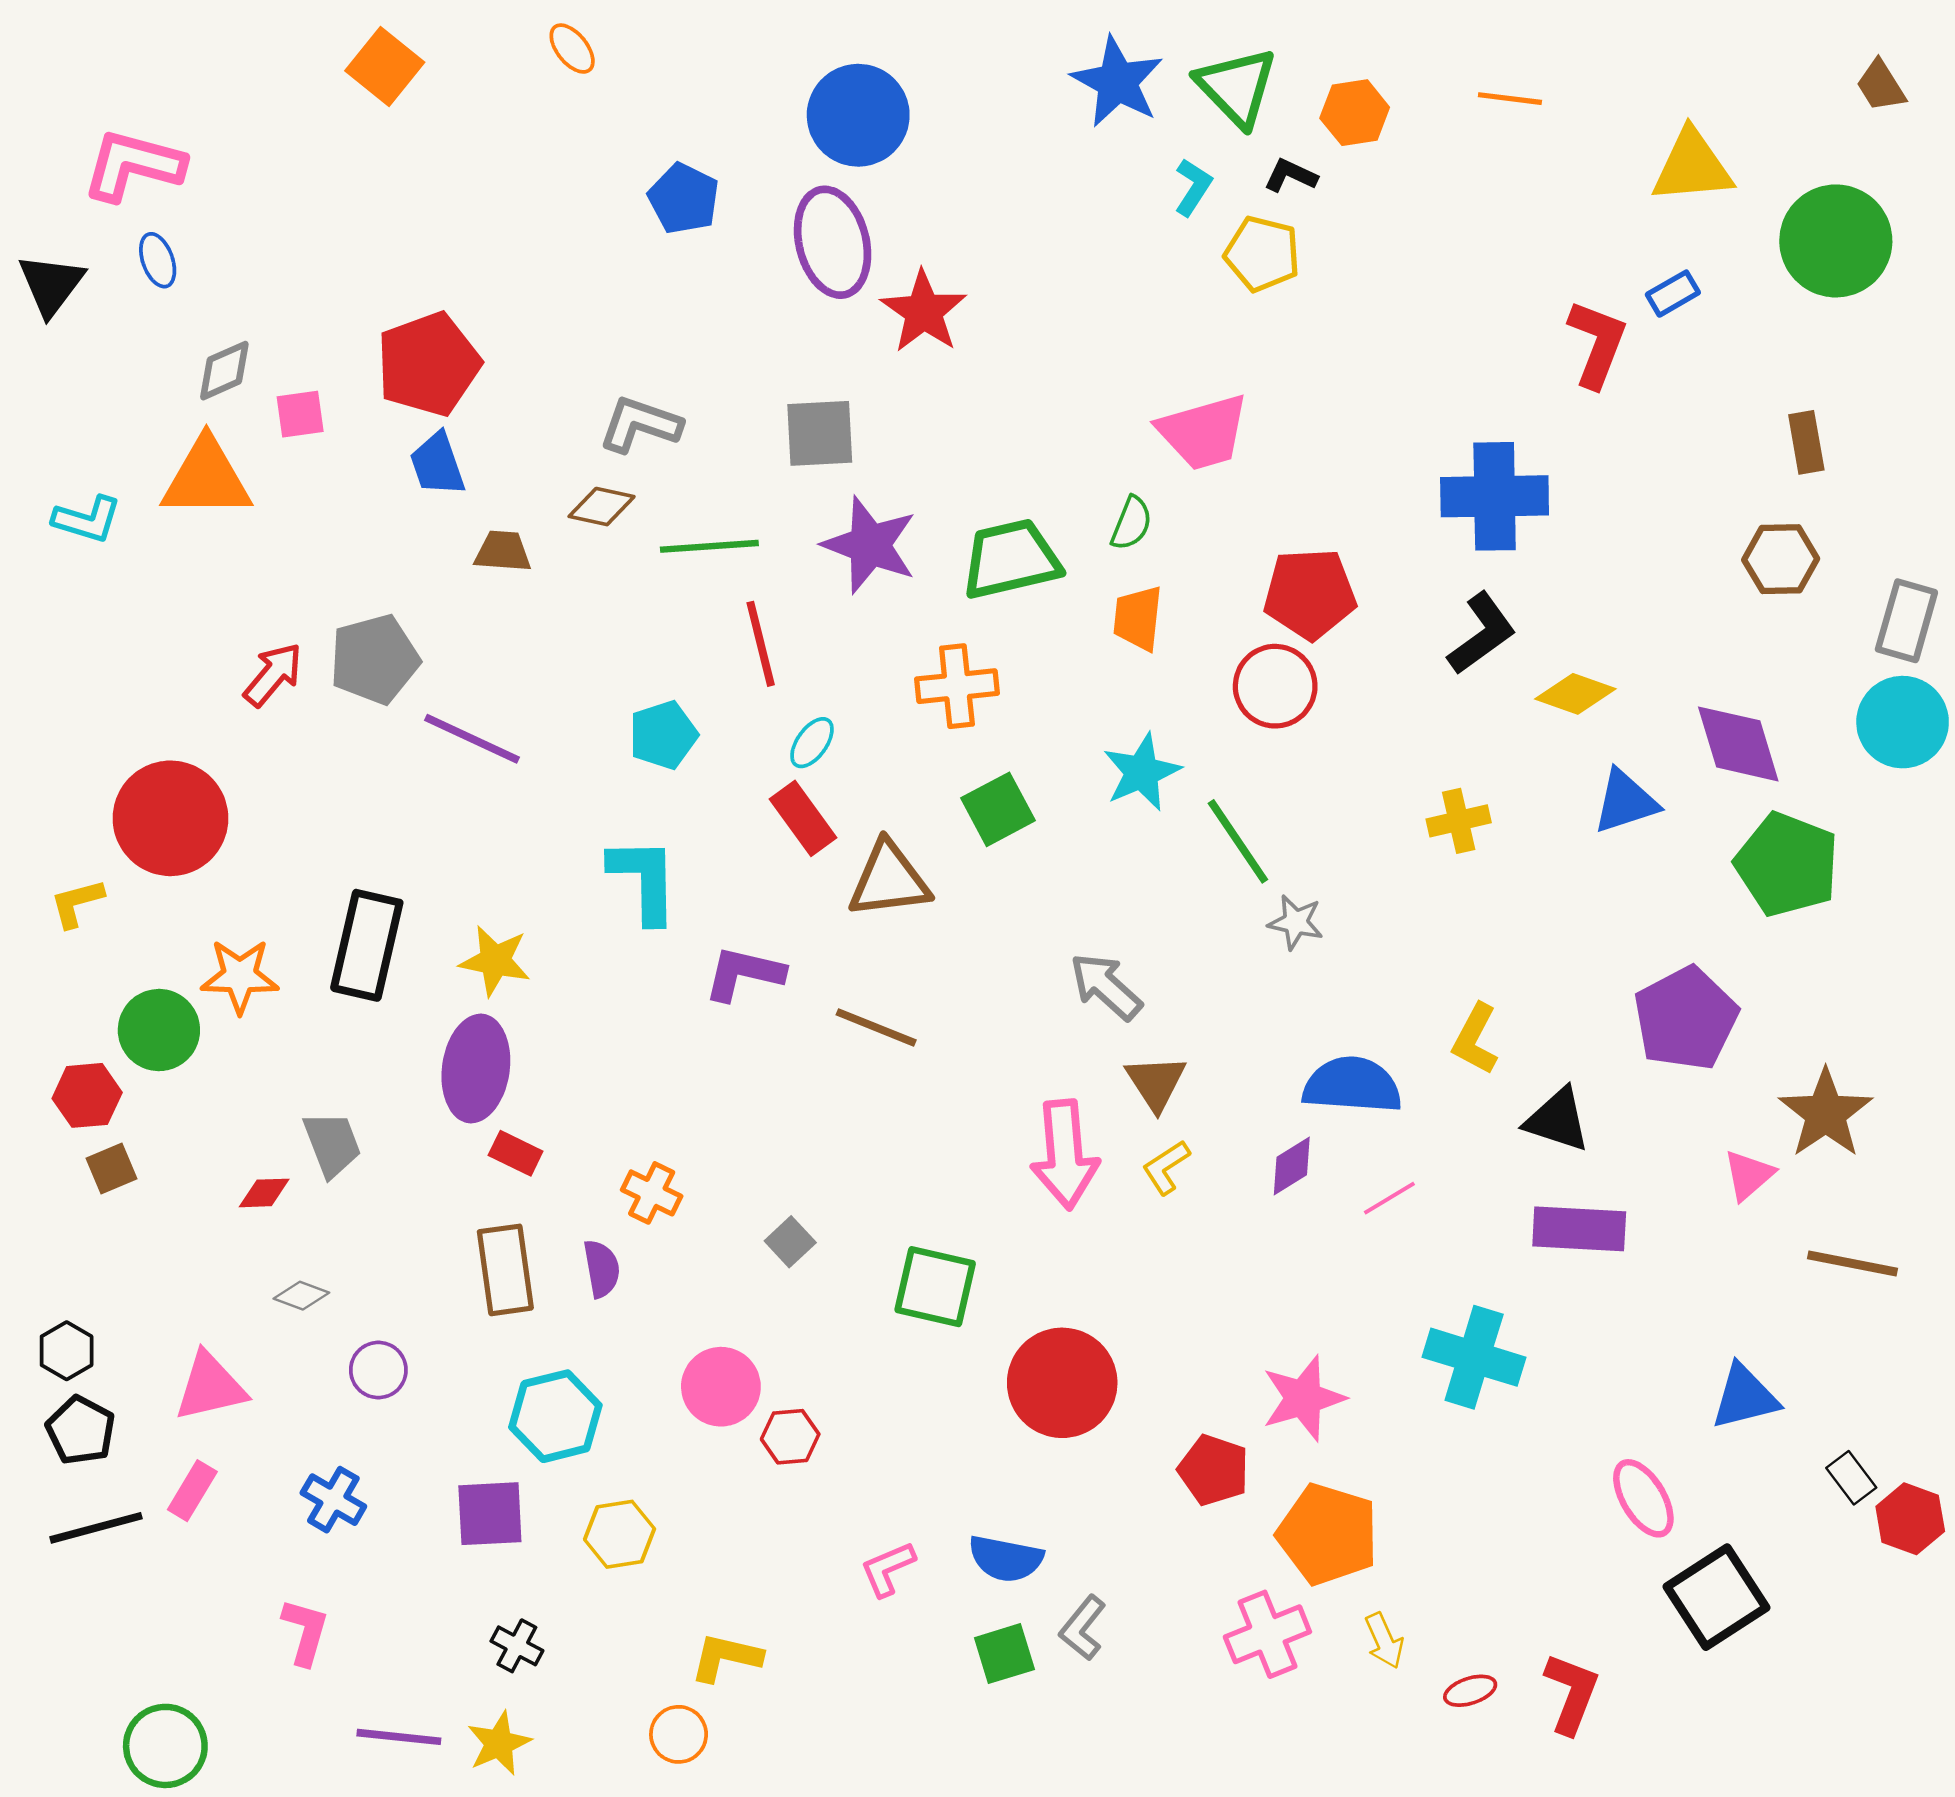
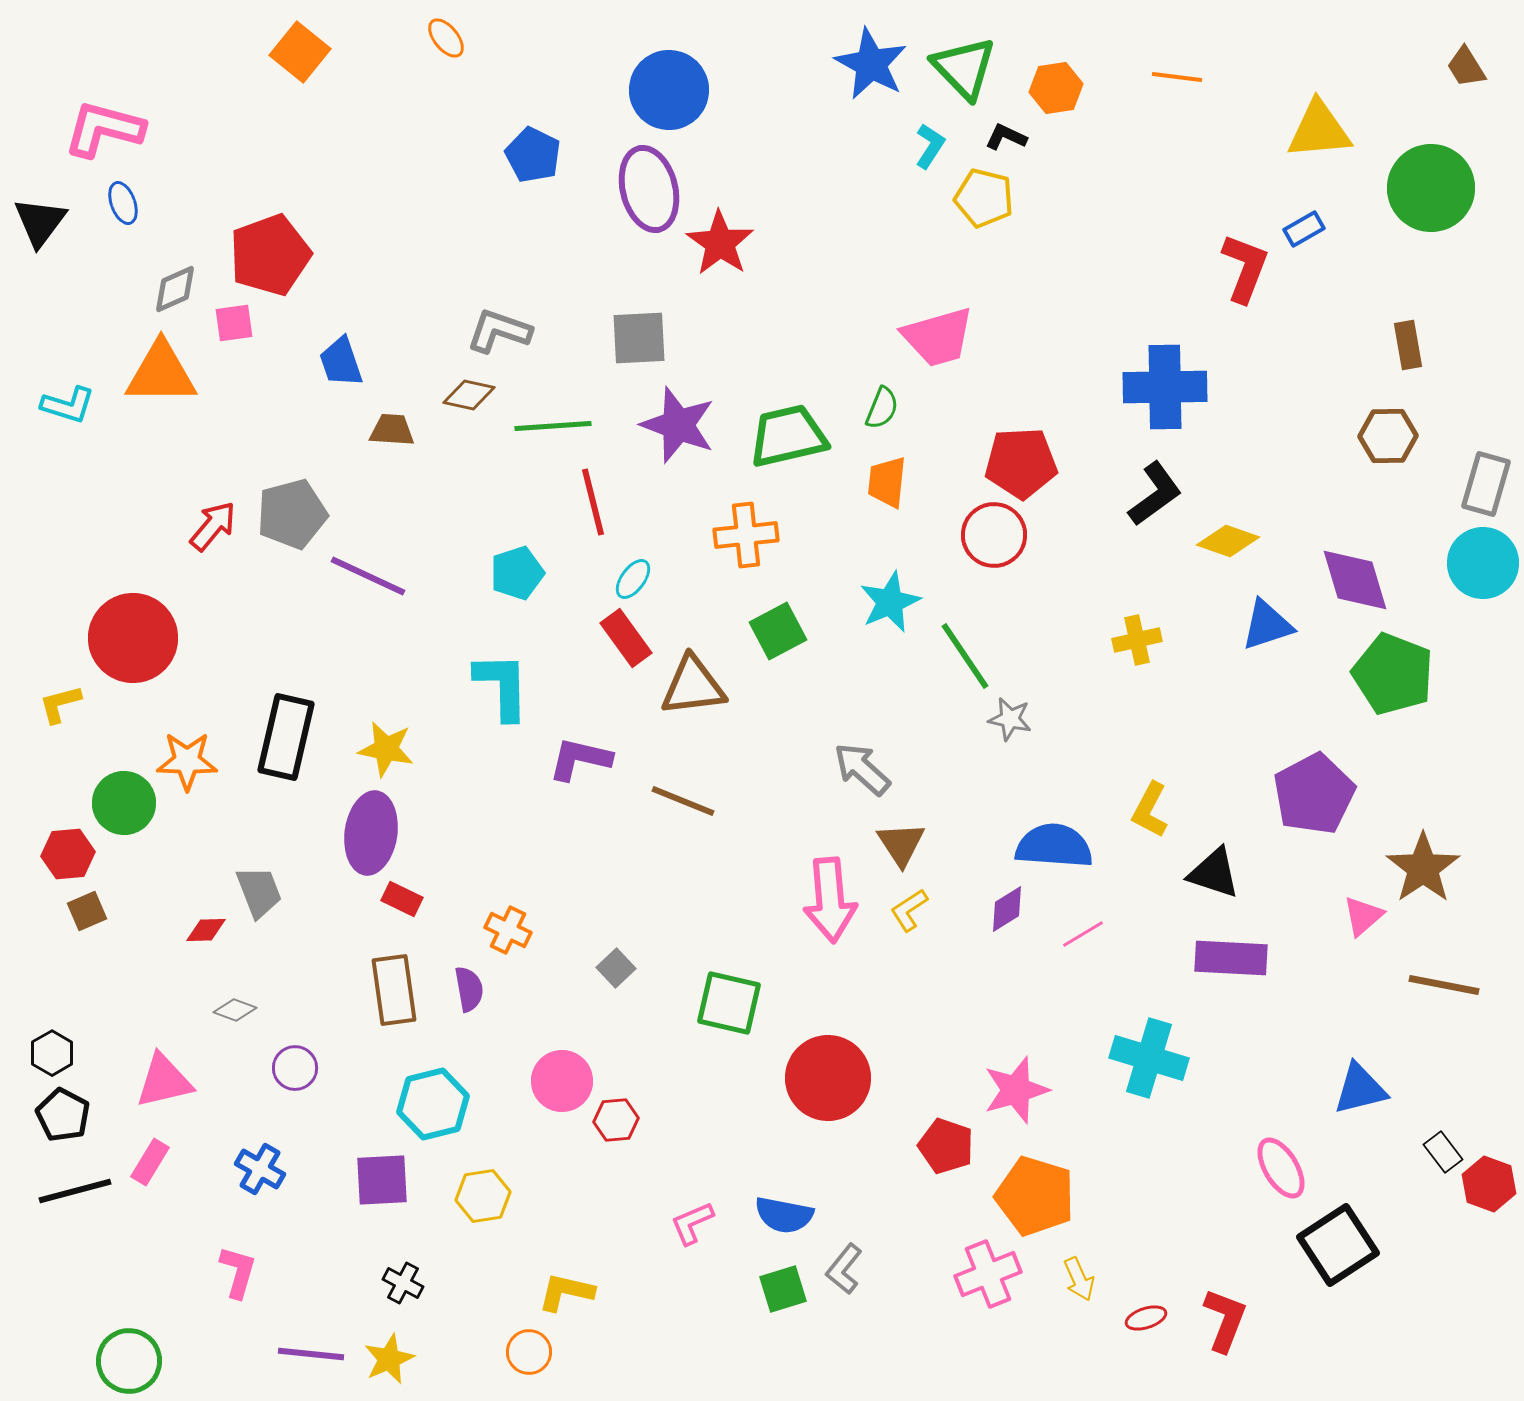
red pentagon: (428, 364) -> (270, 255), moved

